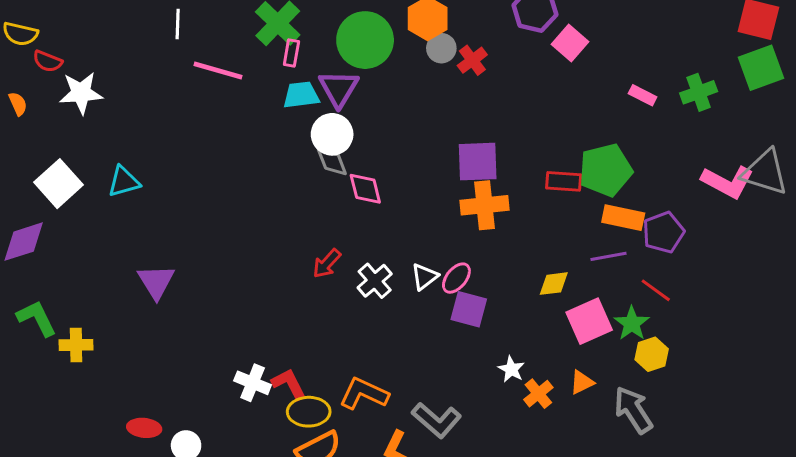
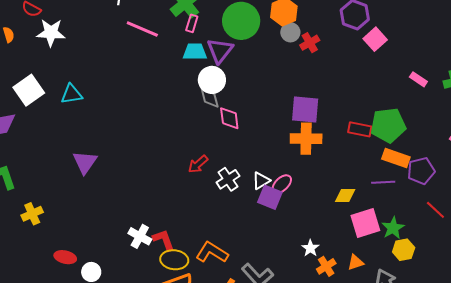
red line: (656, 290) -> (435, 210), moved
purple square: (469, 309) -> (270, 197), moved
yellow cross: (76, 345) -> (32, 214), moved, turned -30

